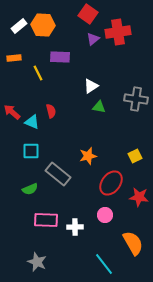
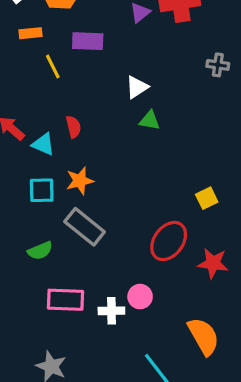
orange rectangle: (14, 58) -> (31, 33), moved
gray cross: (136, 99) -> (218, 65), moved, size x0.6
orange star: (88, 156) -> (80, 181), moved
pink circle: (105, 215) -> (140, 297), moved

